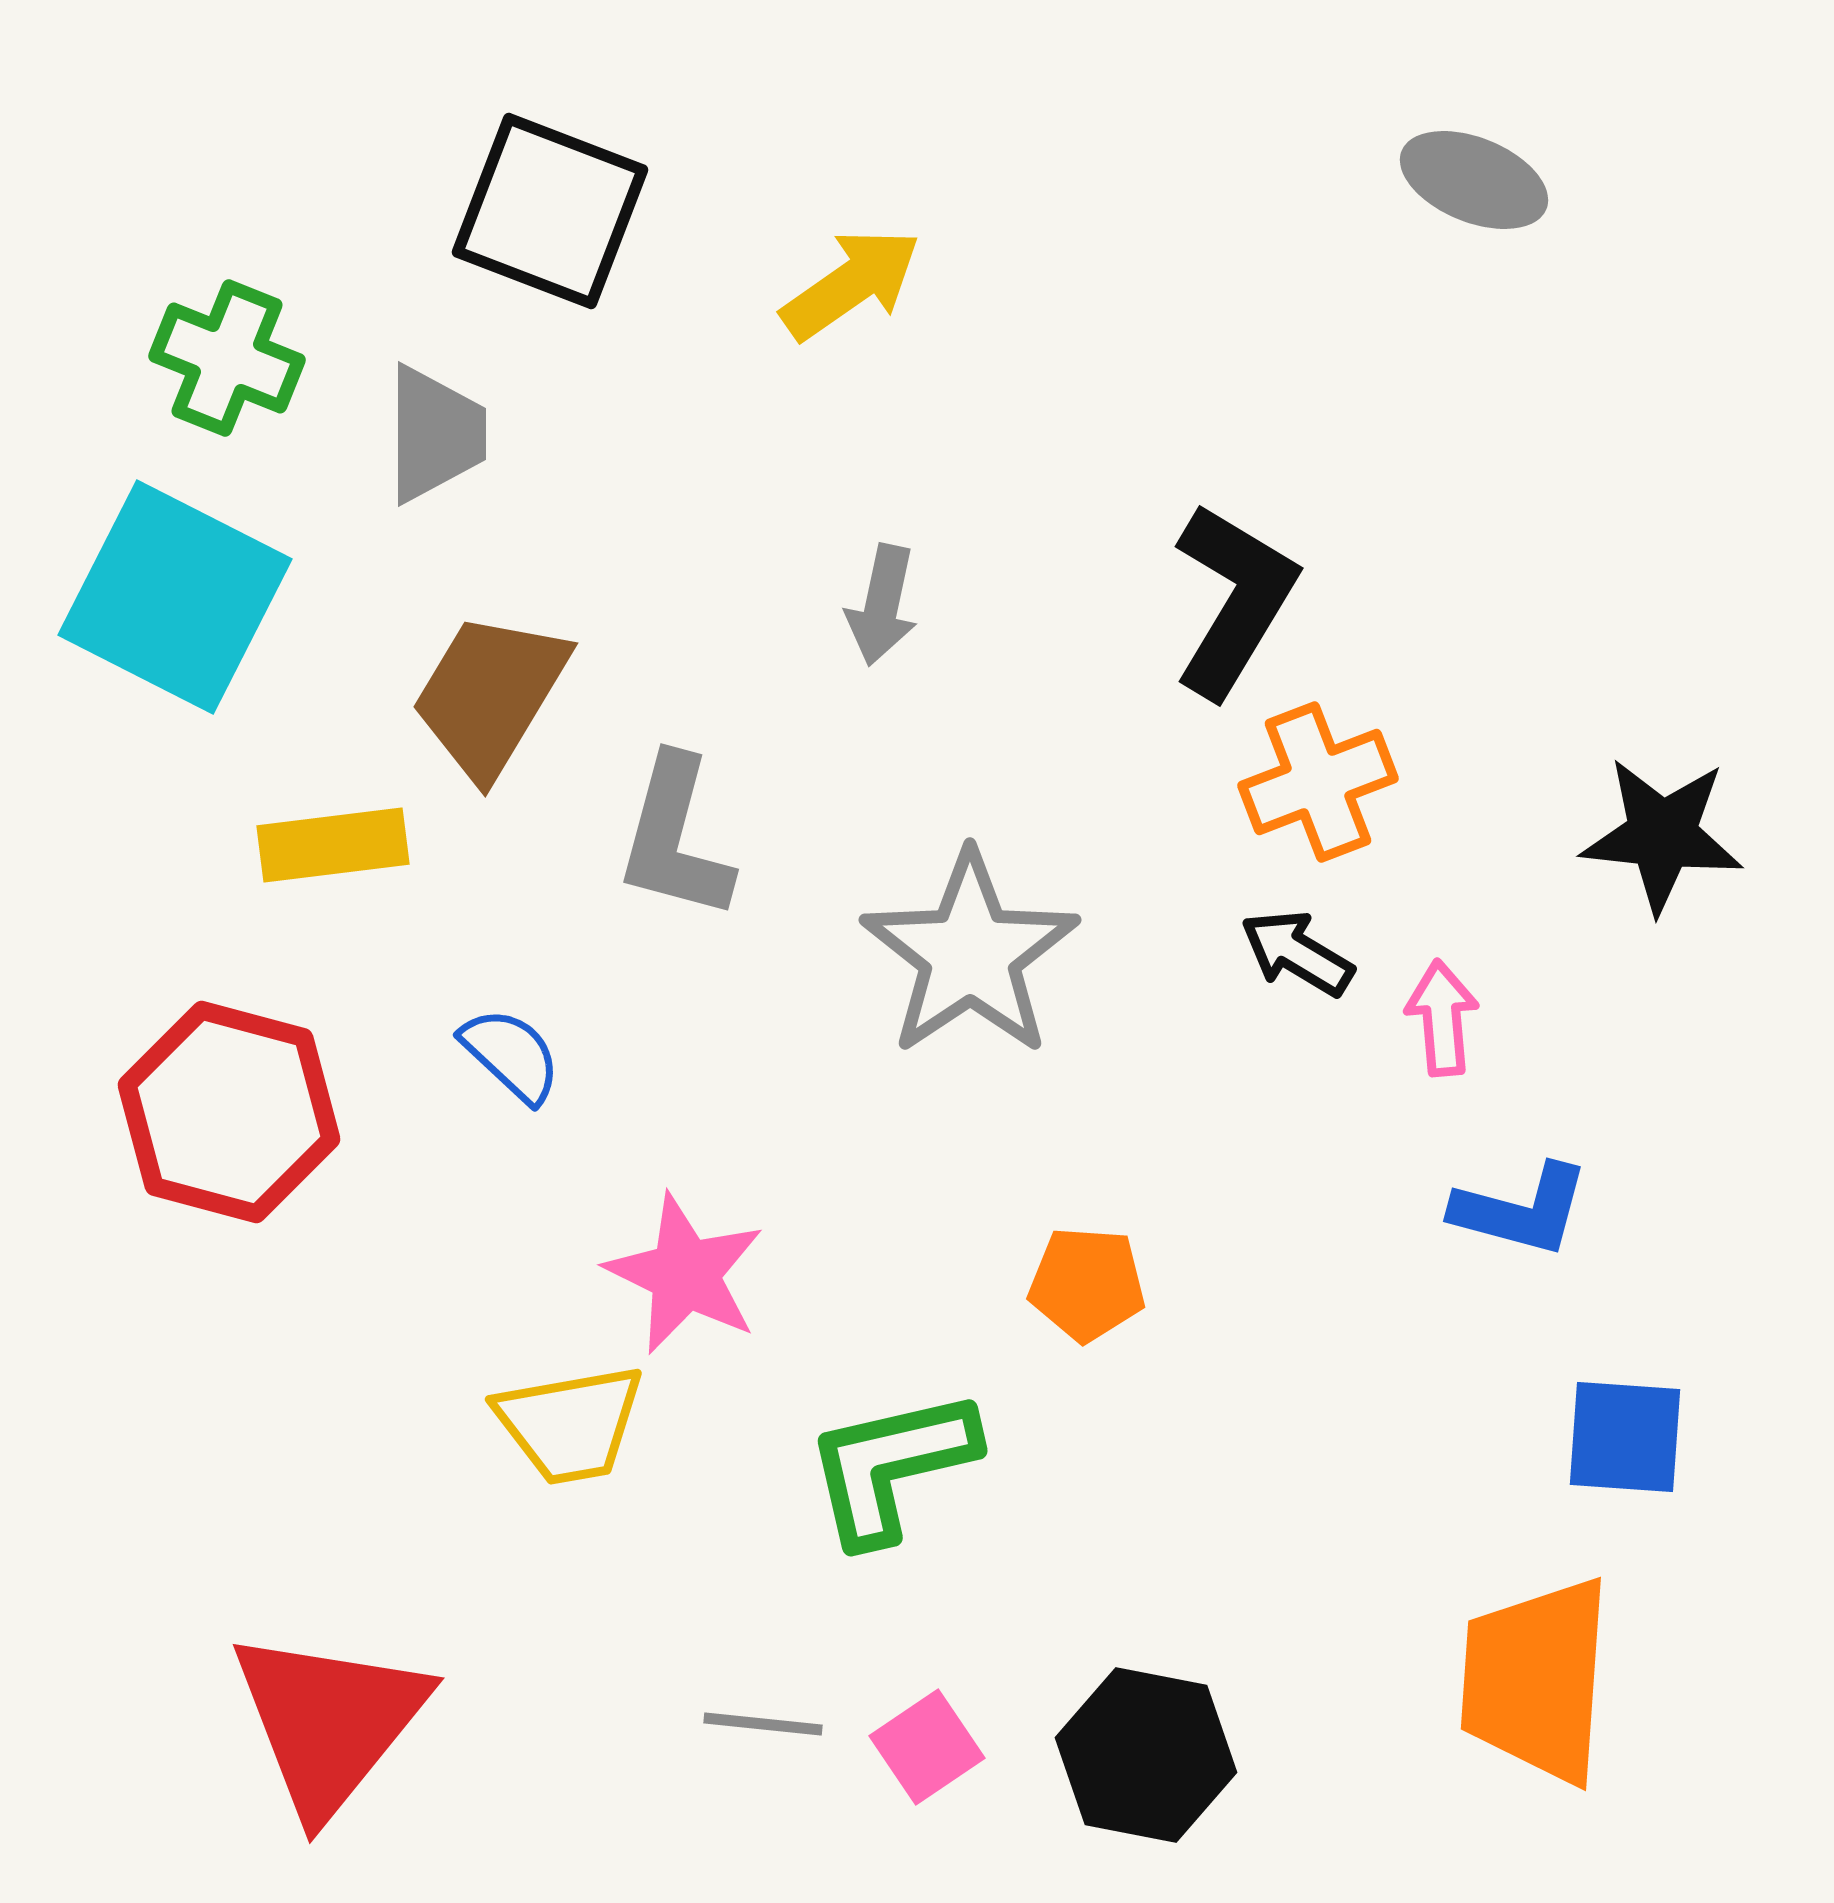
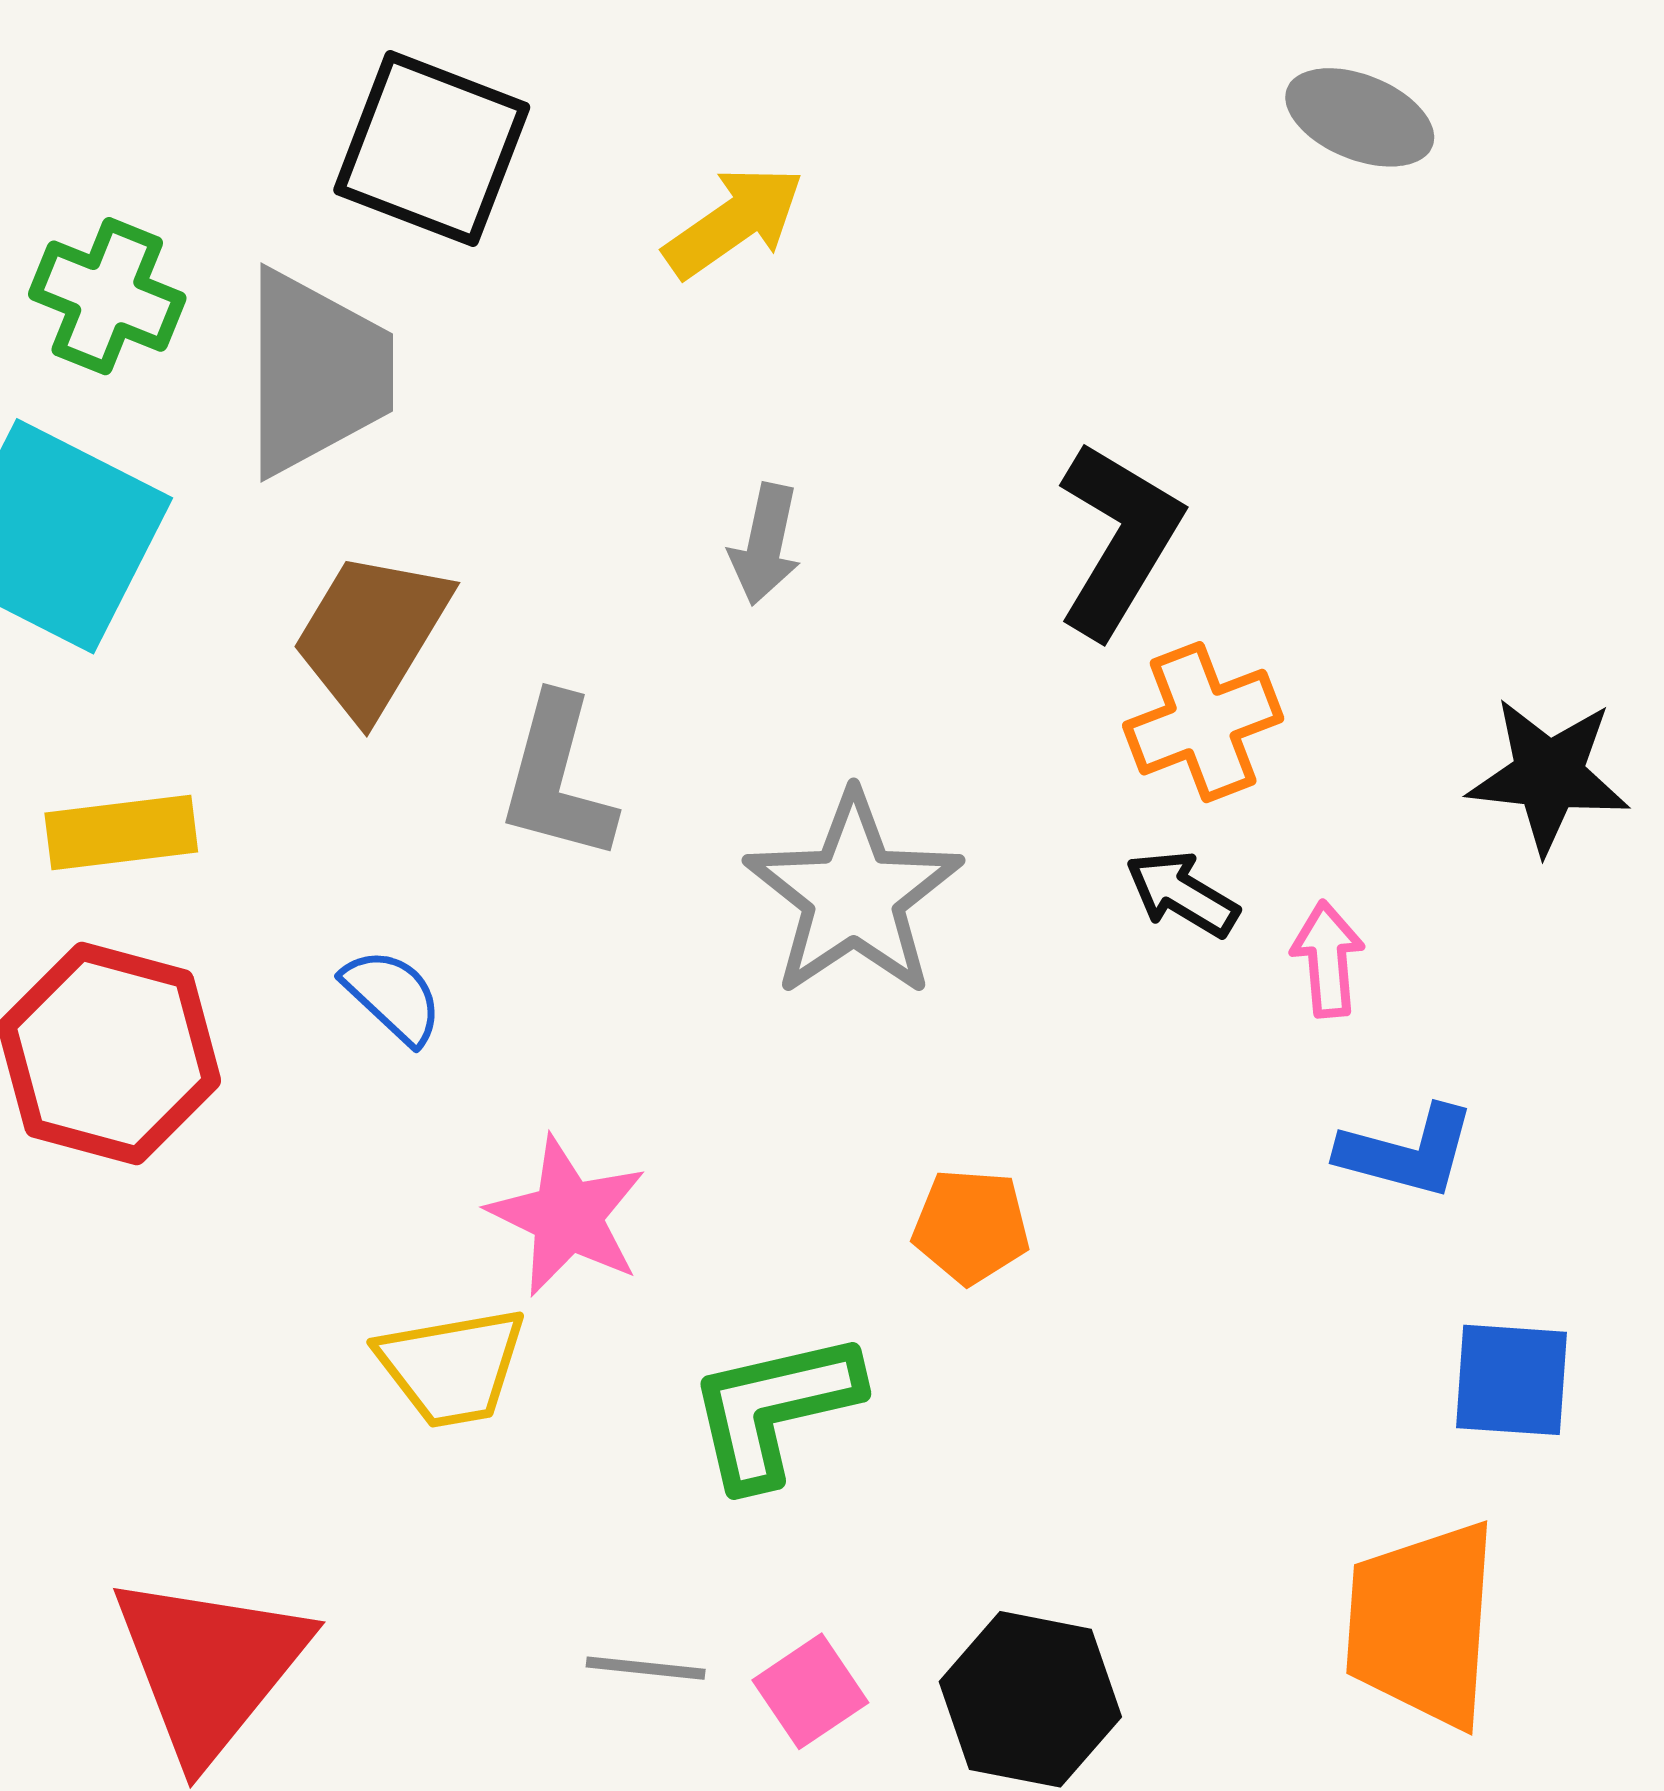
gray trapezoid: (435, 434) -> (316, 372), size x1.5
yellow rectangle: (333, 845) -> (121, 833), moved

